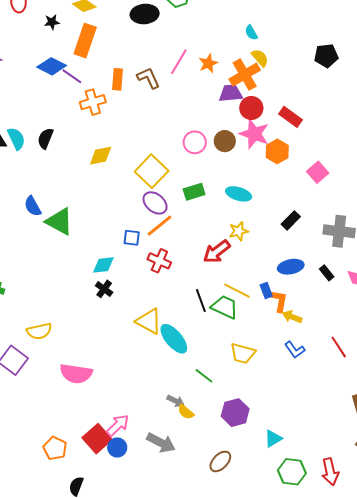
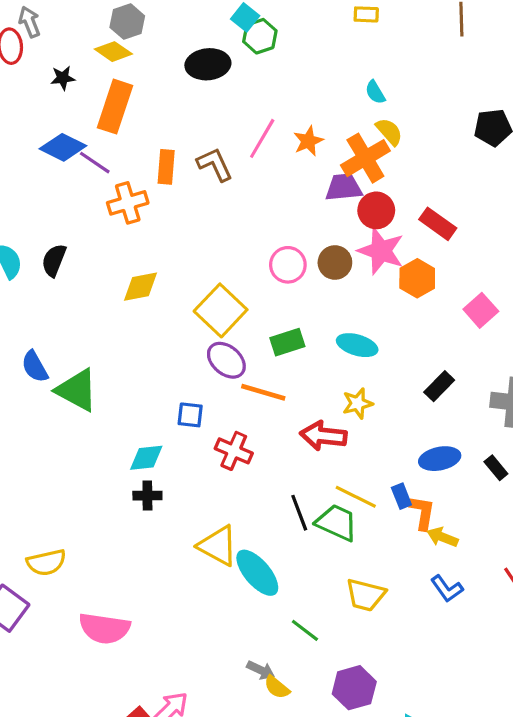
orange line: (160, 226) -> (263, 392), moved, turned 56
red arrow: (217, 252) -> (323, 436), turned 44
black cross: (104, 289) -> (147, 496), turned -36

